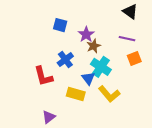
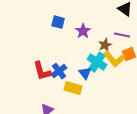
brown star: (94, 46) -> (105, 45), moved
blue cross: (65, 60) -> (59, 71), moved
yellow L-shape: (109, 94) -> (114, 59), moved

